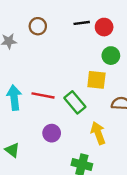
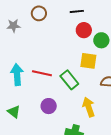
red circle: (104, 27) -> (84, 30), moved
green triangle: (12, 150) -> (14, 112), moved

